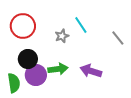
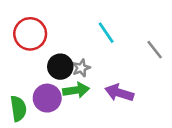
gray star: (62, 36) -> (81, 68), moved
black circle: (28, 59) -> (60, 67), moved

